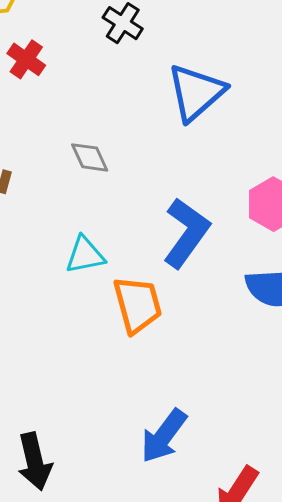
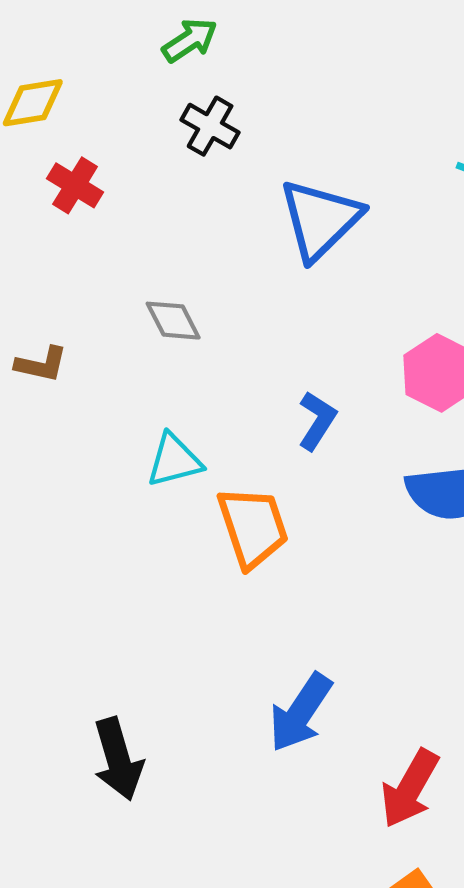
blue L-shape: (186, 233) -> (317, 421), size x0.6

